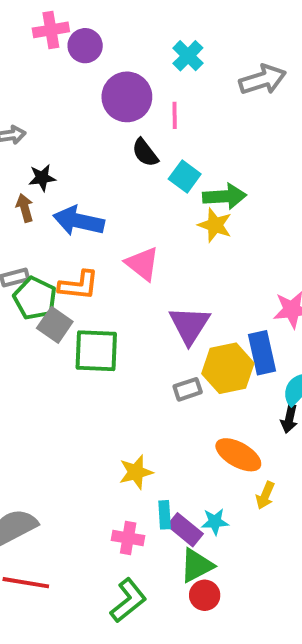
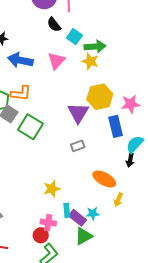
pink triangle: (142, 264) -> (56, 61), moved, turned 36
green square: (96, 351) -> (30, 127), turned 30
yellow hexagon: (228, 368) -> (100, 97), moved
red circle: (205, 595) -> (41, 235), moved

